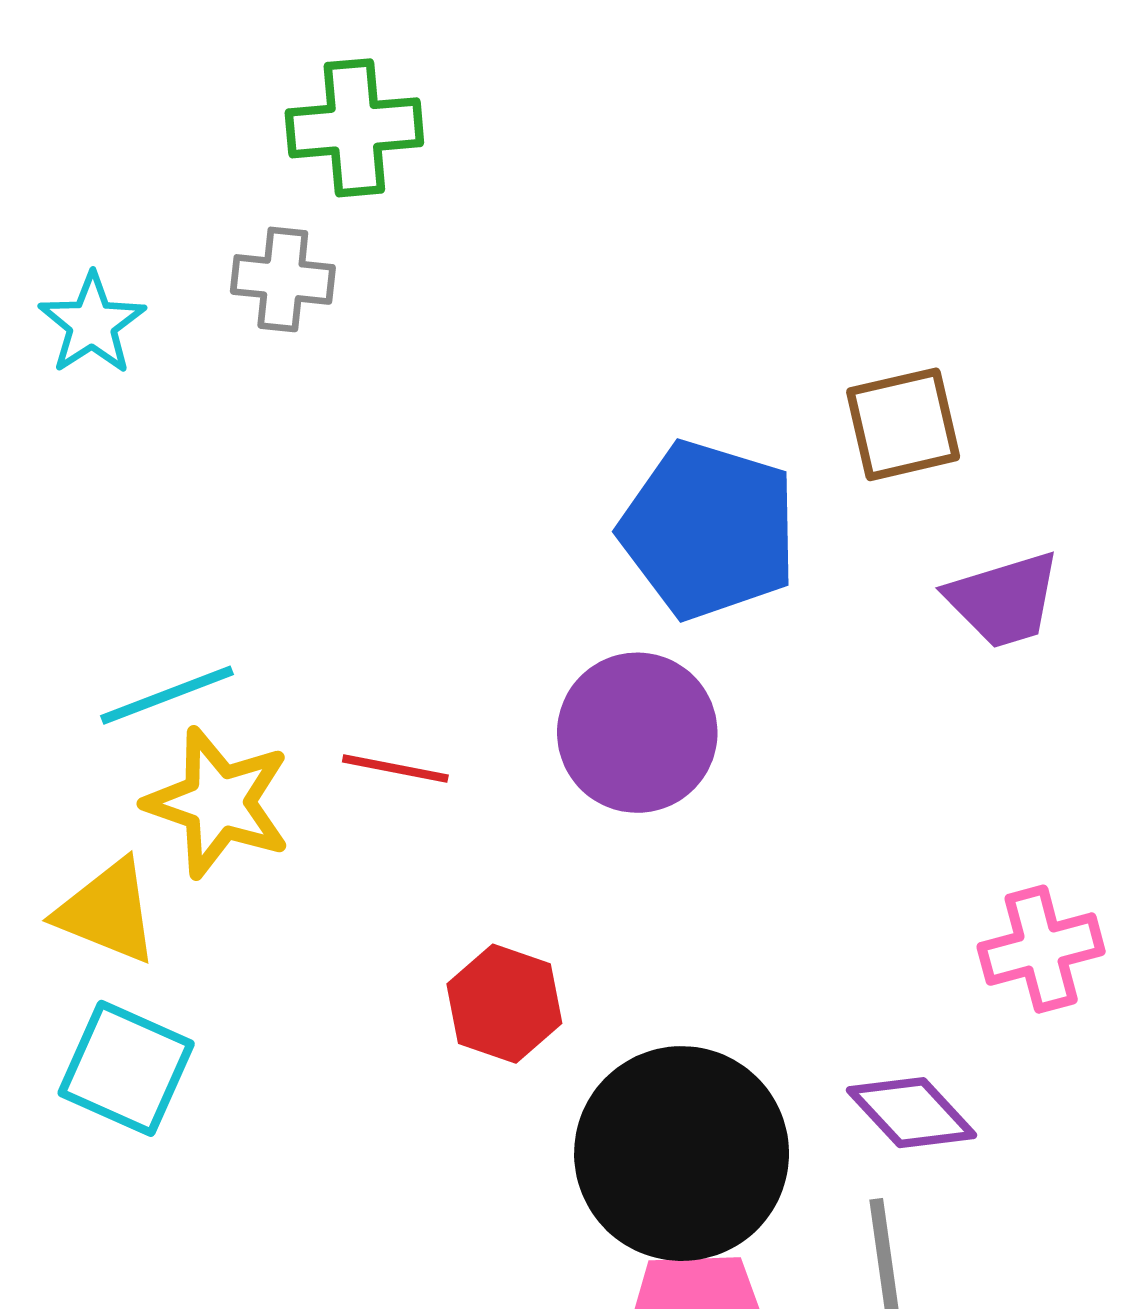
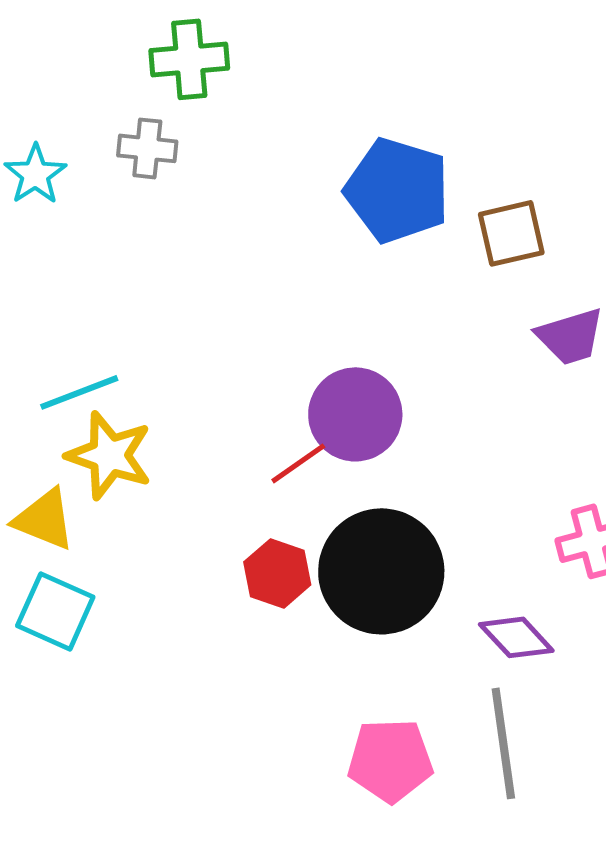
blue pentagon: (709, 530) -> (397, 190), moved
red line: (395, 768) -> (298, 463), moved, turned -46
black circle: (682, 1154) -> (381, 571), moved

